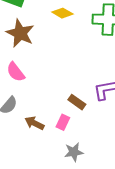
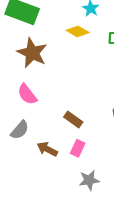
brown rectangle: (77, 102) -> (73, 119), moved

